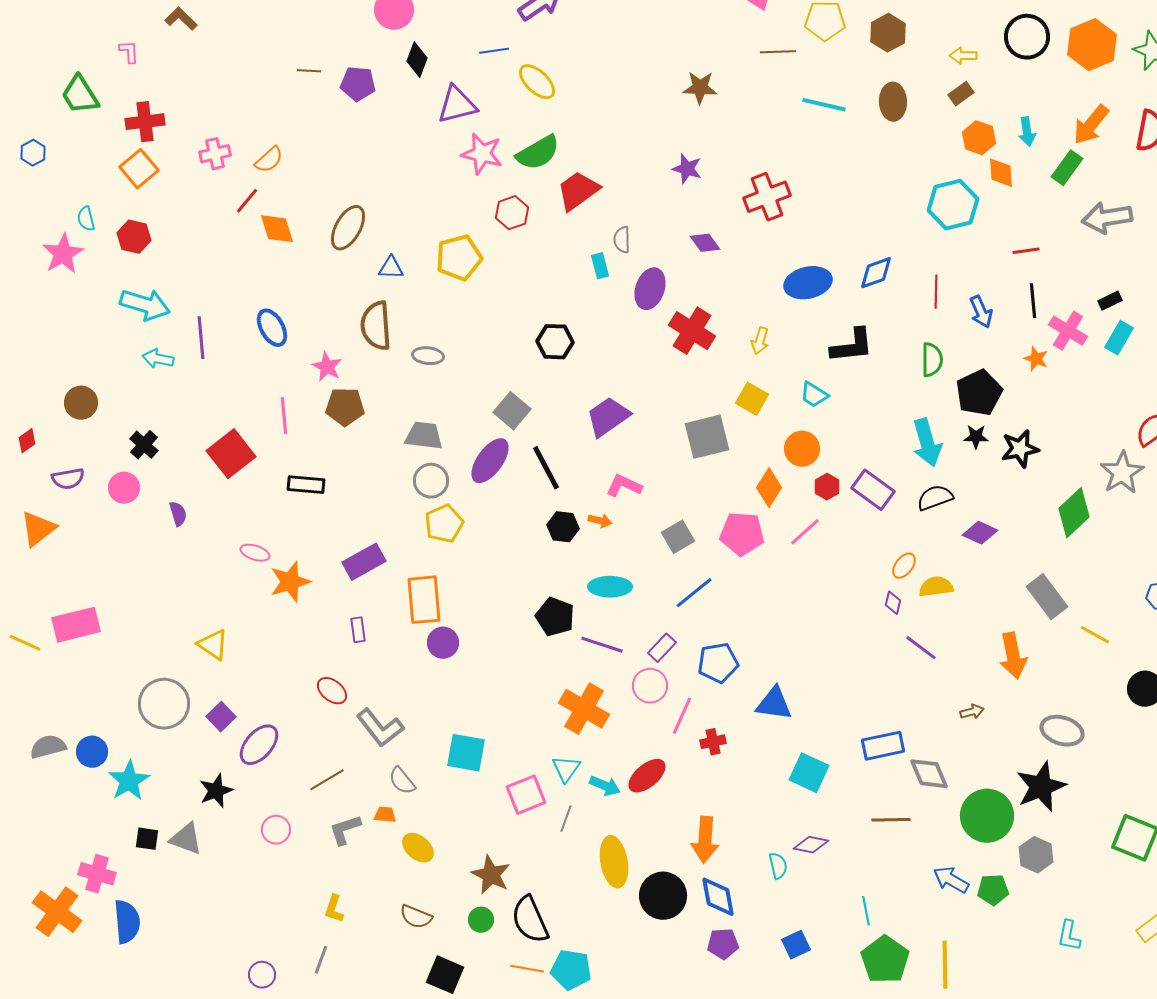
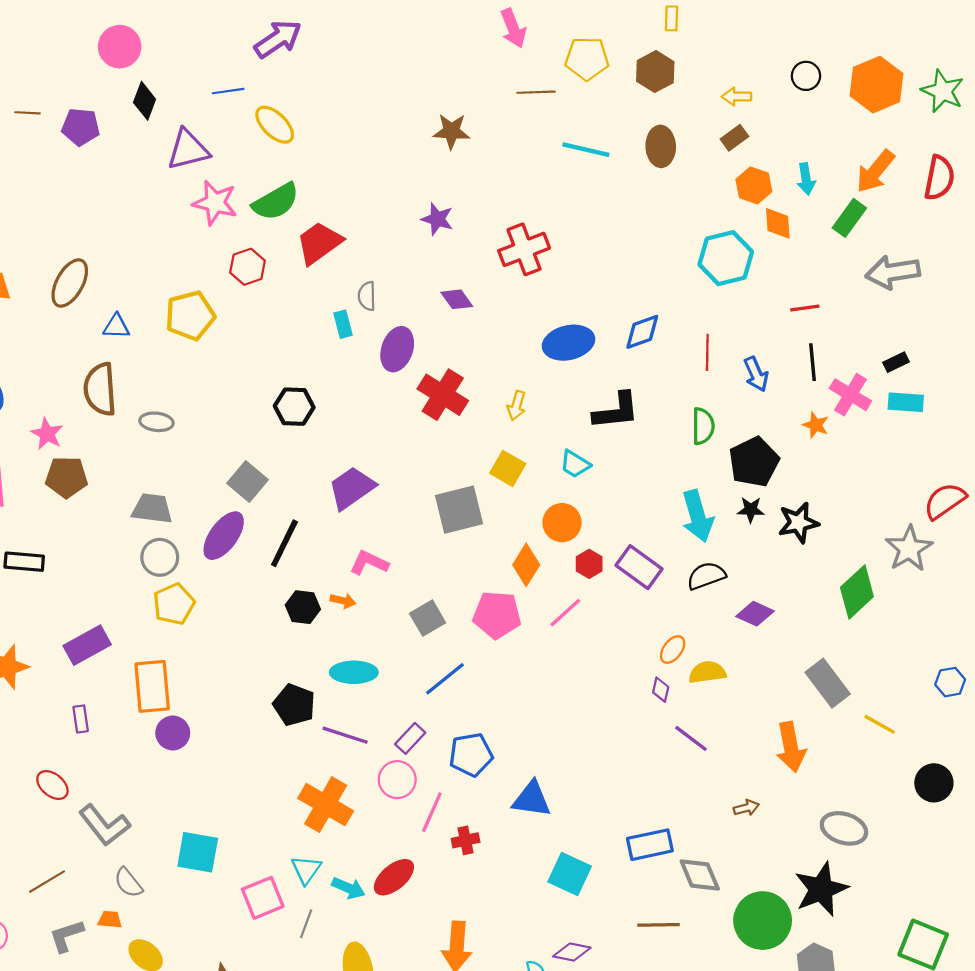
black circle: (1027, 37) -> (806, 76), size x0.6
cyan rectangle: (1119, 338) -> (906, 402), turned 64
black line: (546, 468) -> (284, 543), turned 54

